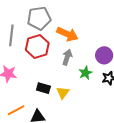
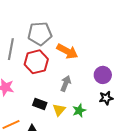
gray arrow: (67, 57) -> (66, 84), moved
green star: (85, 73) -> (79, 110), moved

